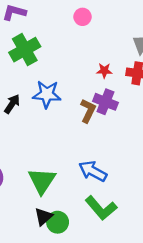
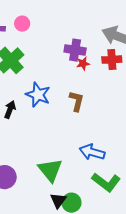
pink circle: (83, 17) -> (22, 24), moved
blue star: (47, 94) -> (38, 95), turned 30
purple cross: (105, 102) -> (75, 50), moved

